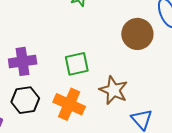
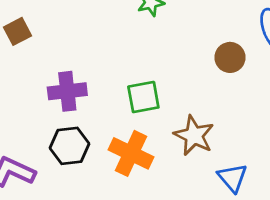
brown circle: (137, 34) -> (230, 57), size x0.7

